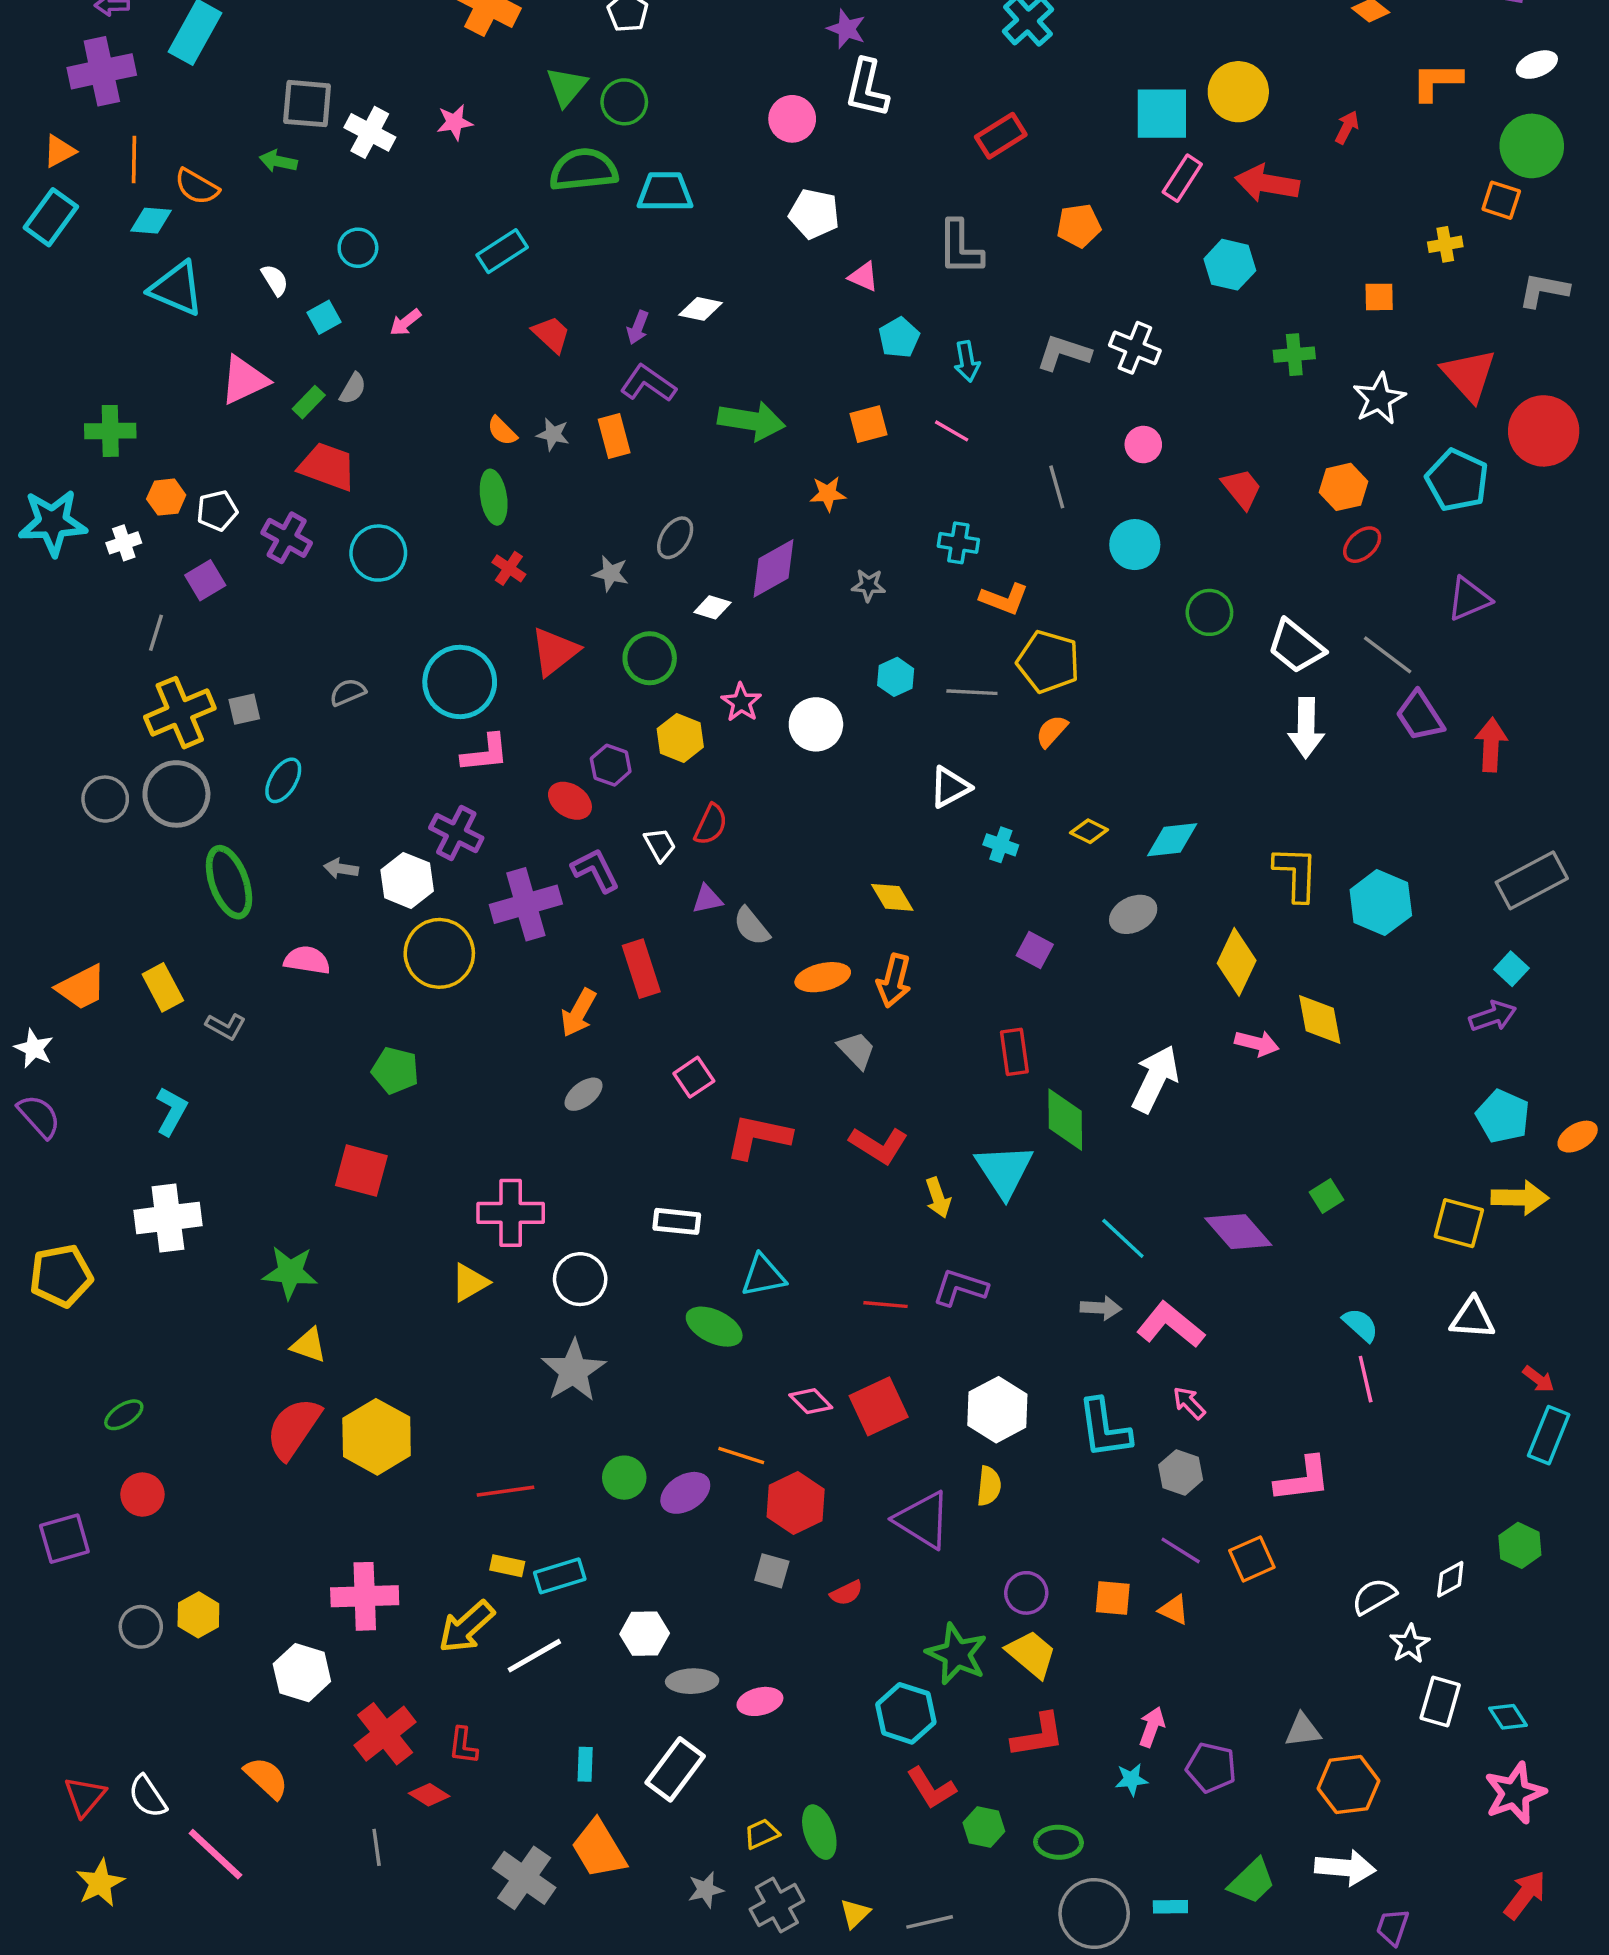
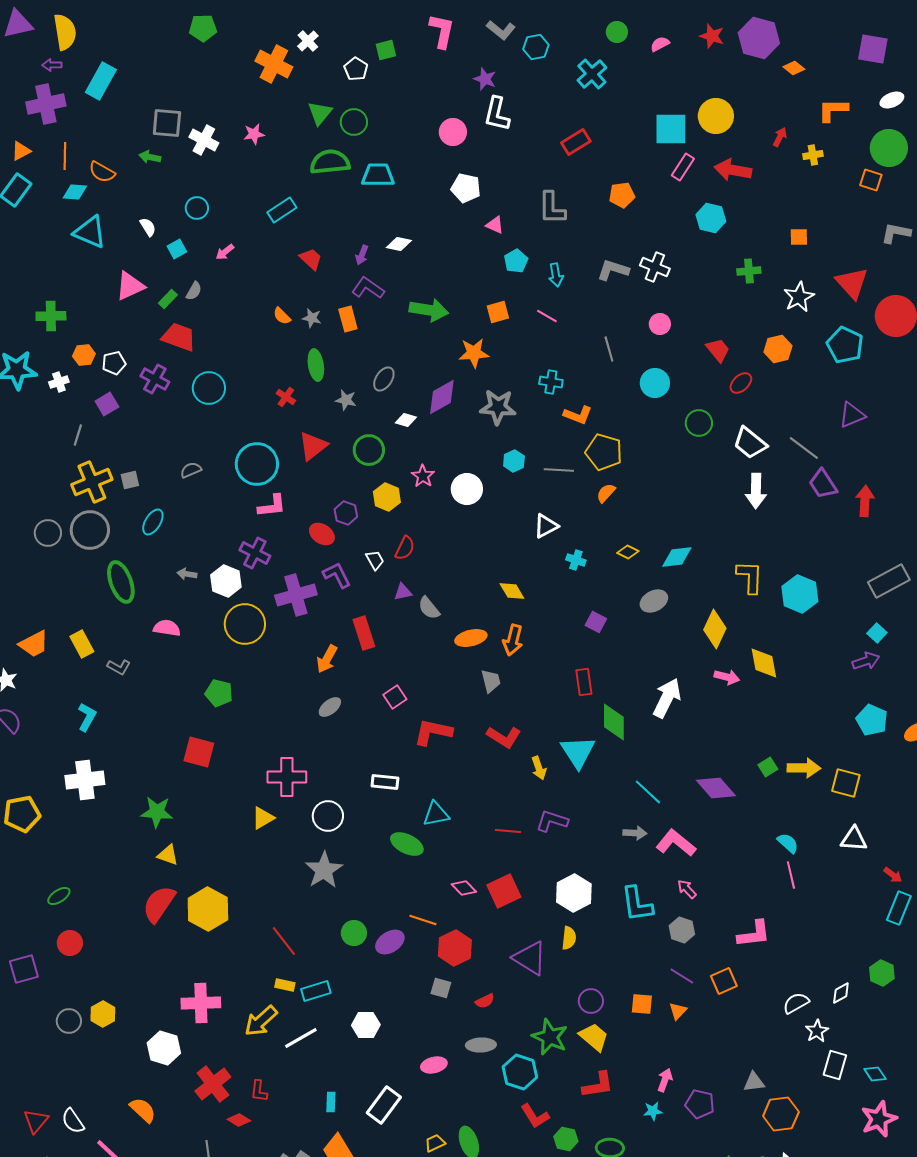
yellow cross: (1445, 244) -> (813, 155), moved
orange star: (828, 494) -> (474, 353), size x1.4
green ellipse: (494, 497) -> (316, 365), moved
red ellipse: (1362, 545) -> (741, 383), moved
gray star: (869, 585) -> (498, 407), size x1.8
gray trapezoid: (857, 1050) -> (491, 681), turned 30
yellow arrow: (1520, 1198) -> (804, 768), moved
red line: (505, 1491) -> (284, 941), turned 60
orange triangle: (1174, 1610) -> (678, 1011), turned 48
gray ellipse: (692, 1681) -> (481, 1045), moved

